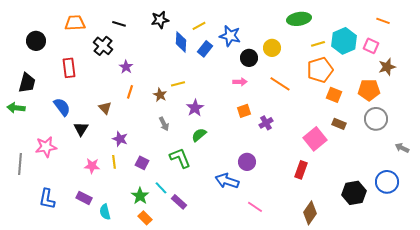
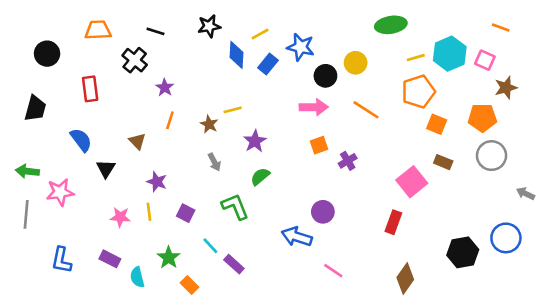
pink arrow: (240, 82) -> (314, 107), size x1.5
green arrow: (16, 108) -> (27, 171), moved
green star: (140, 196) -> (169, 258), moved

